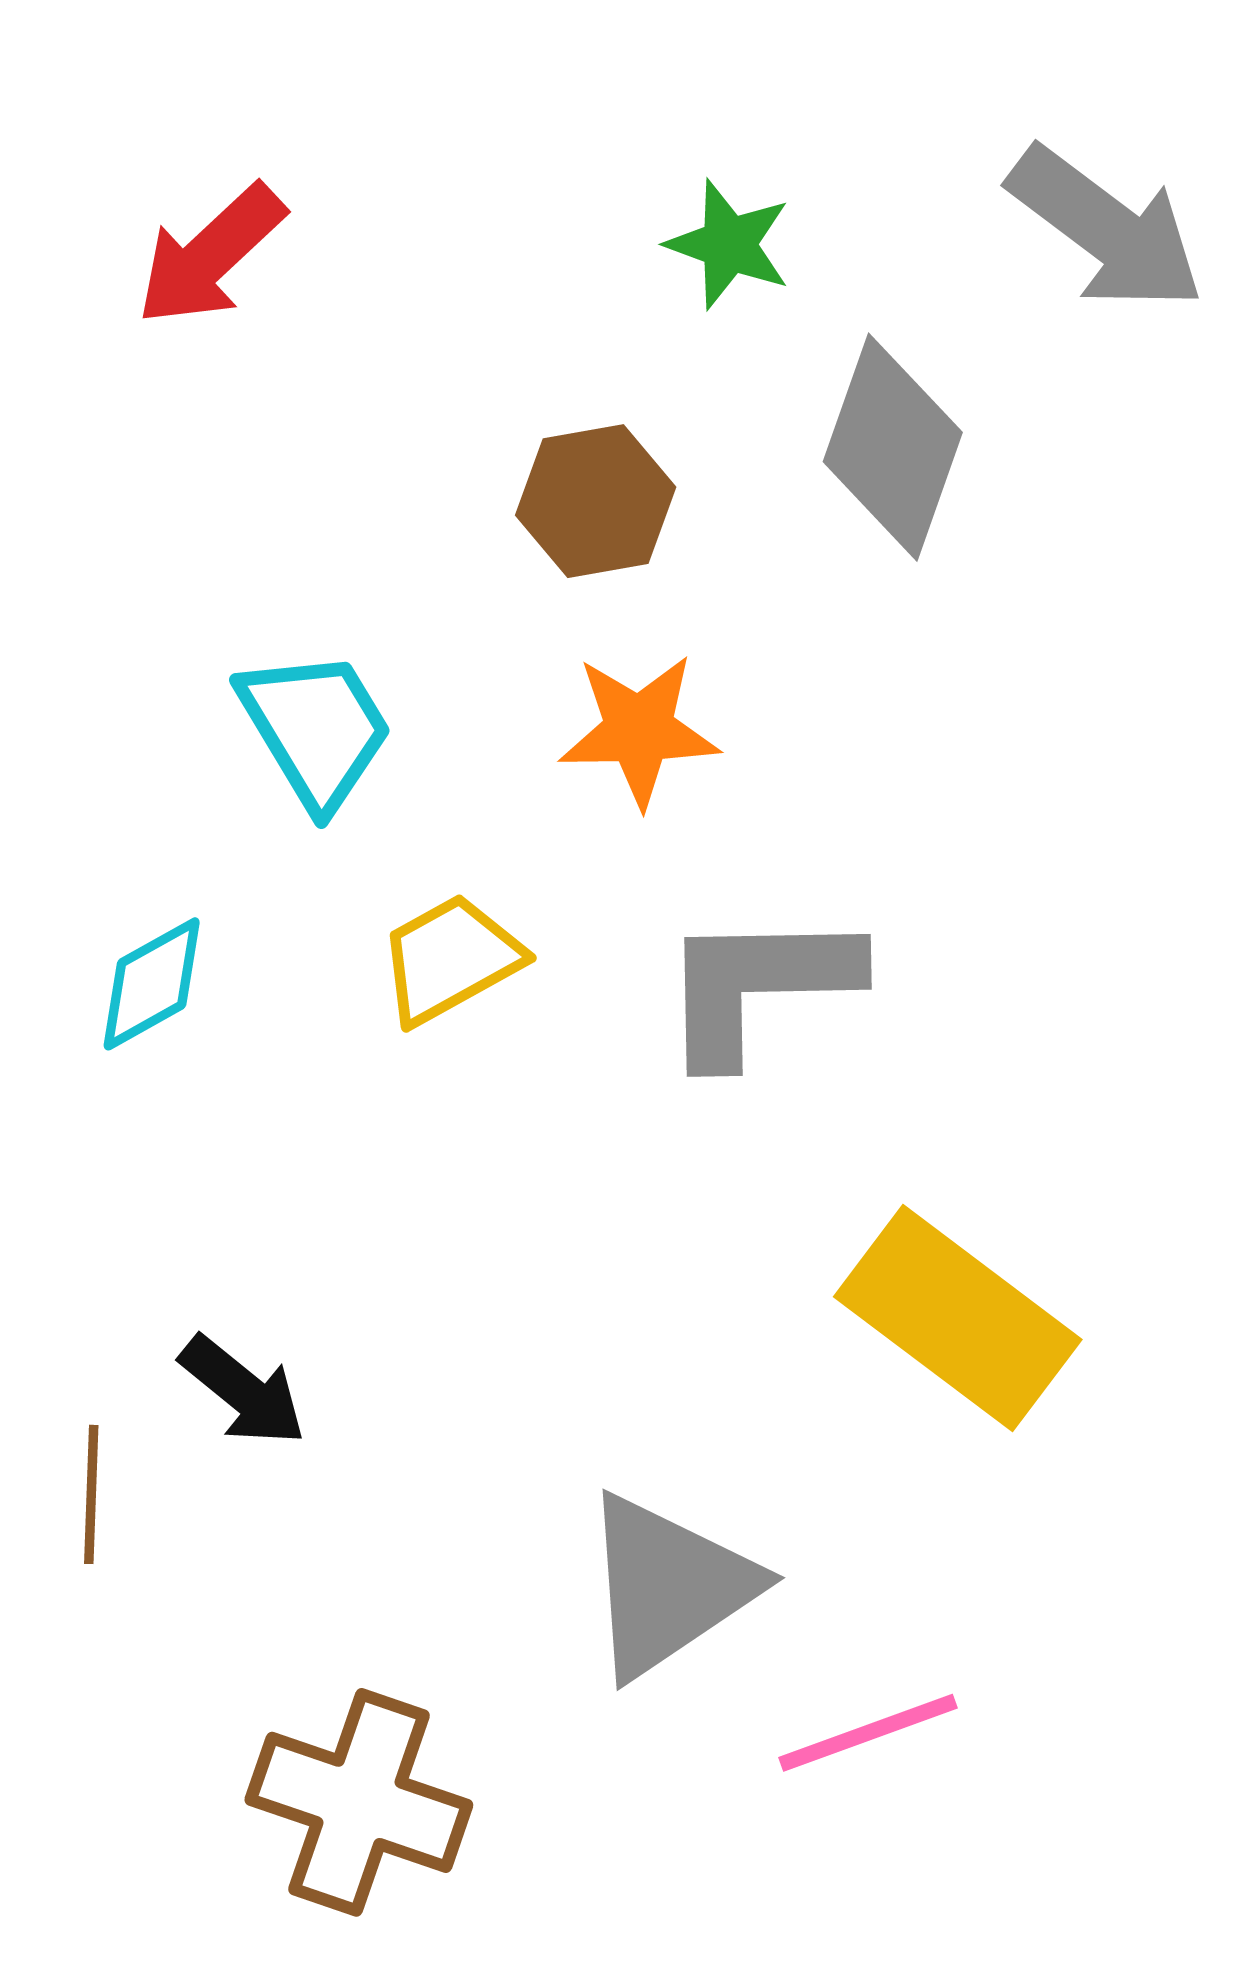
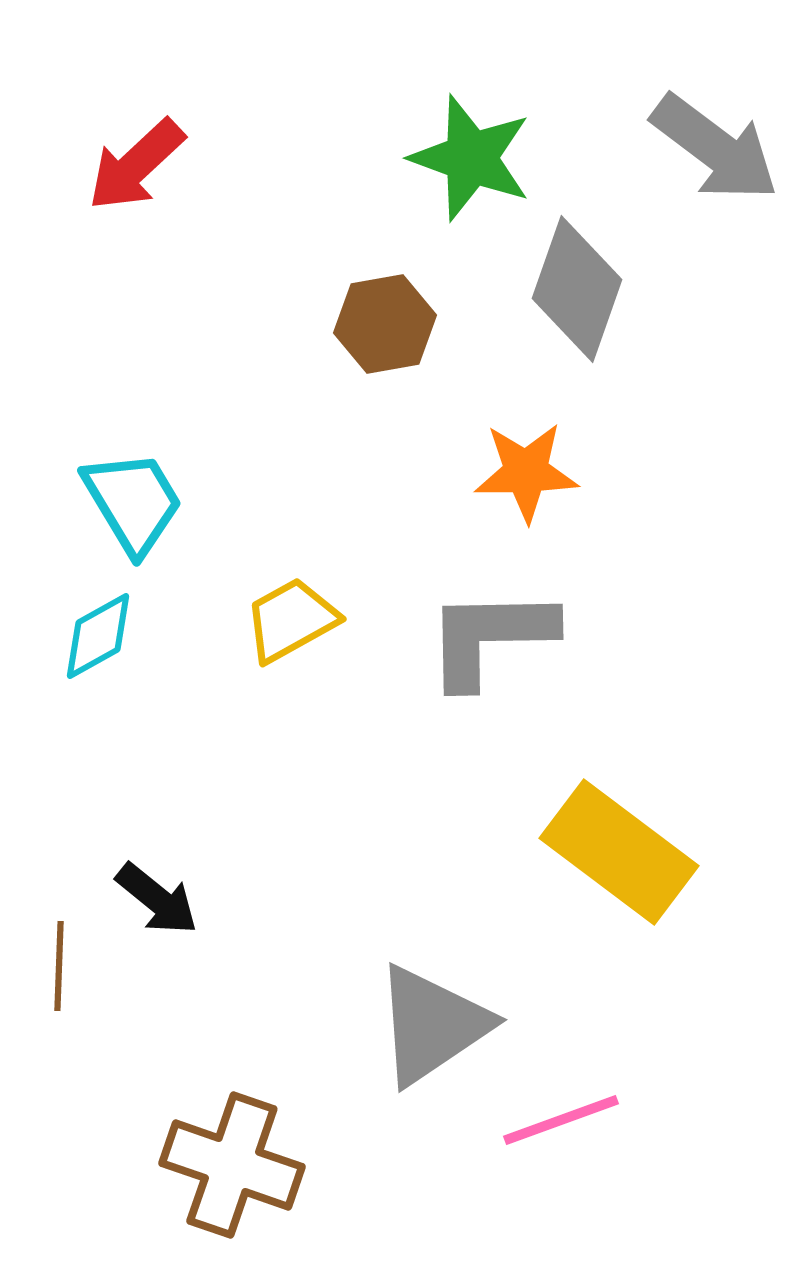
green star: (729, 244) -> (471, 158), size x1.5
cyan trapezoid: (316, 729) -> (133, 502), moved
orange star: (639, 730) -> (526, 472), moved

